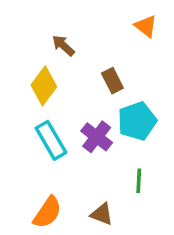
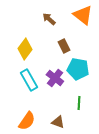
orange triangle: (146, 26) -> (83, 15), size x1.5
brown arrow: (63, 45) -> (49, 19), moved
cyan pentagon: (137, 121) -> (78, 69), turned 30

